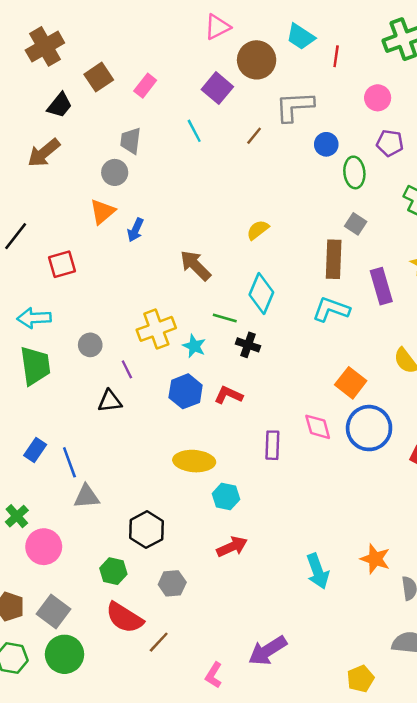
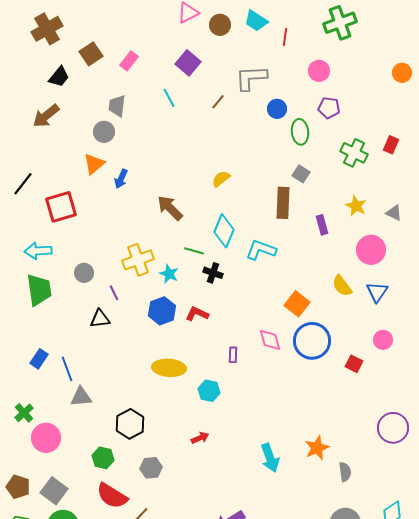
brown circle: (257, 60) -> (220, 25), moved, size x0.7
red square: (62, 264) -> (61, 207), size x1.4
purple rectangle: (381, 286) -> (322, 225), size x0.7
cyan L-shape: (331, 309) -> (261, 250), moved
purple rectangle: (272, 445) -> (233, 355), size x0.7
cyan hexagon: (226, 497) -> (209, 391), moved
red arrow: (232, 547) -> (200, 438), size x0.7
orange star: (375, 559) -> (317, 448), turned 30

